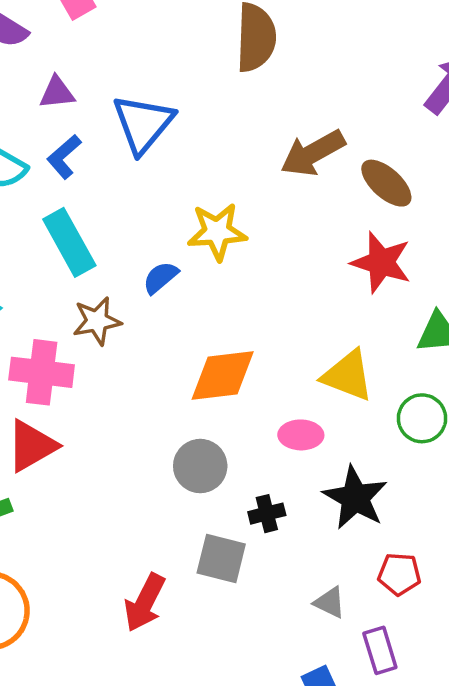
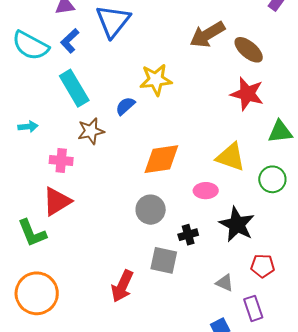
pink cross: (42, 372) -> (61, 160), size x0.7

